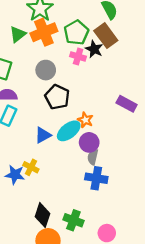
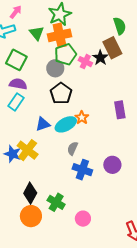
green pentagon: (76, 32) -> (65, 54), moved
green triangle: (18, 34) -> (37, 33), turned -42
purple rectangle: (127, 104) -> (120, 110), turned 42
purple circle: (89, 142) -> (112, 165), moved
gray semicircle: (93, 157) -> (73, 148), moved
yellow cross: (31, 167) -> (28, 150), size x1.5

